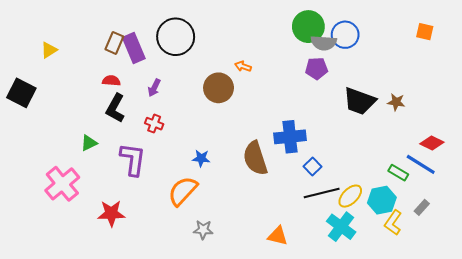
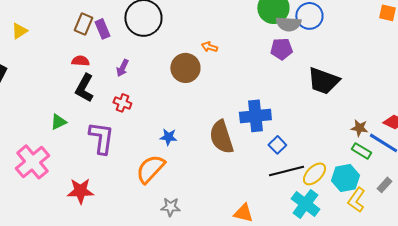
purple rectangle: (134, 48) -> (102, 29), size x0.7
brown star: (396, 102) -> (359, 128), moved

